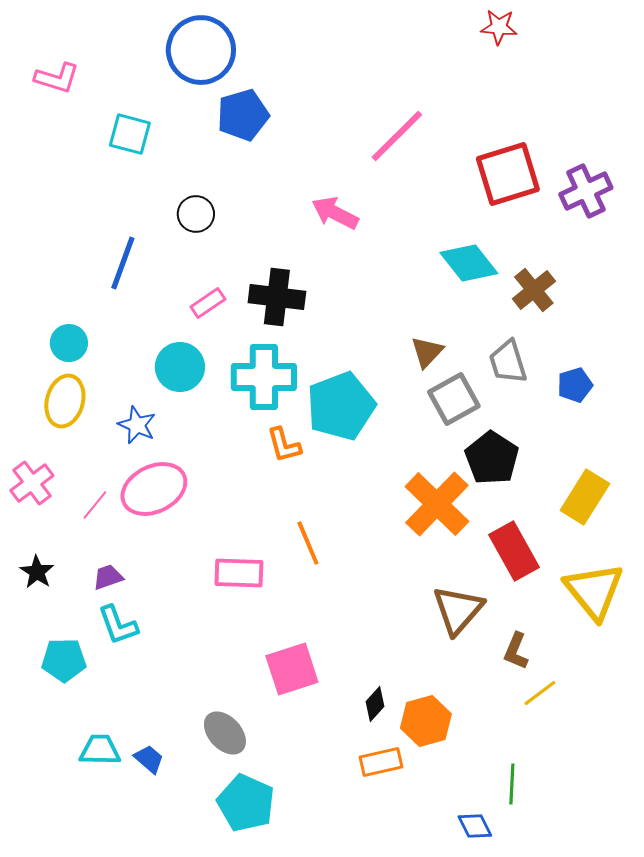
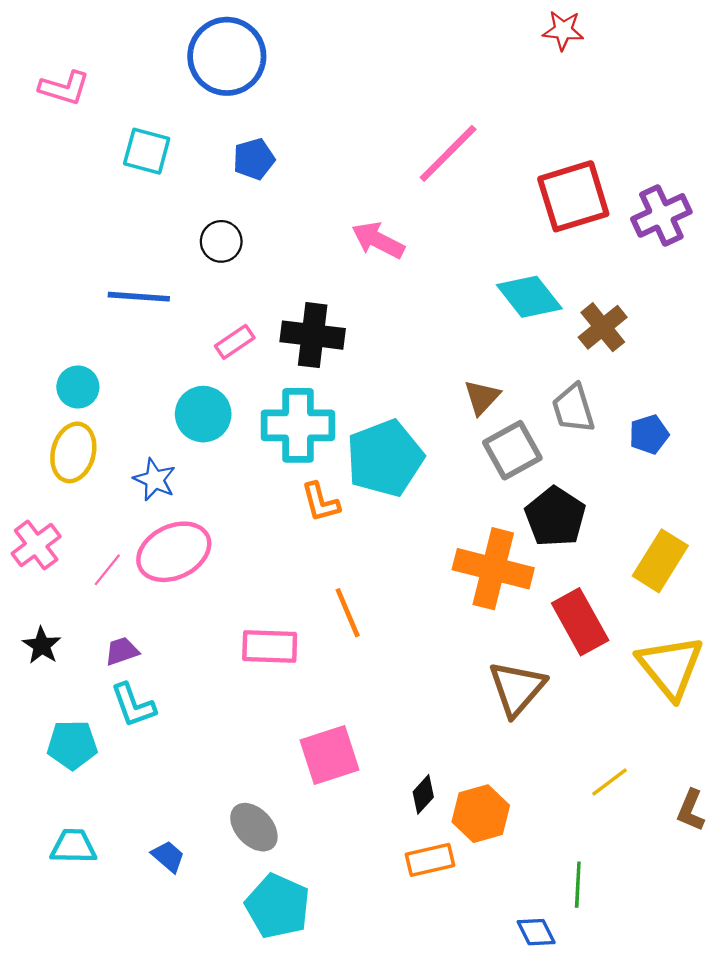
blue pentagon: (243, 115) -> (254, 159), moved, size x0.7
blue line: (123, 263) -> (139, 297), turned 74
orange cross: (437, 504) -> (493, 569), turned -30
brown L-shape: (516, 651) -> (691, 810), moved
cyan trapezoid: (100, 750) -> (73, 846), moved

